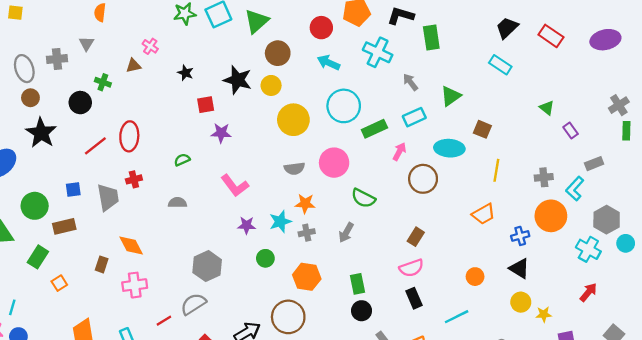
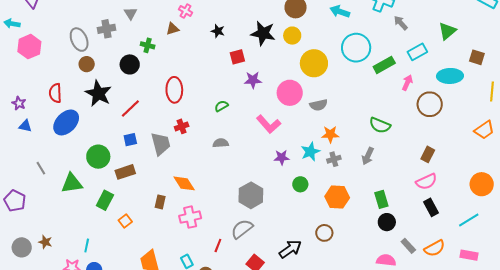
gray arrow: (410, 82) -> (401, 23), moved
red line: (95, 146) -> (130, 109), moved
pink circle: (334, 163) -> (290, 93), moved
orange circle: (475, 277) -> (482, 184), size x1.5
brown circle: (288, 317) -> (324, 233), size x0.6
red line: (164, 321) -> (218, 245), turned -32

